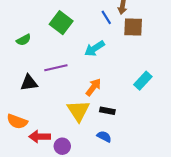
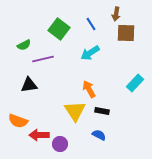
blue line: (106, 17) -> (91, 24), moved
purple line: (56, 68) -> (43, 59), moved
orange arrow: (93, 87) -> (89, 89), turned -66

